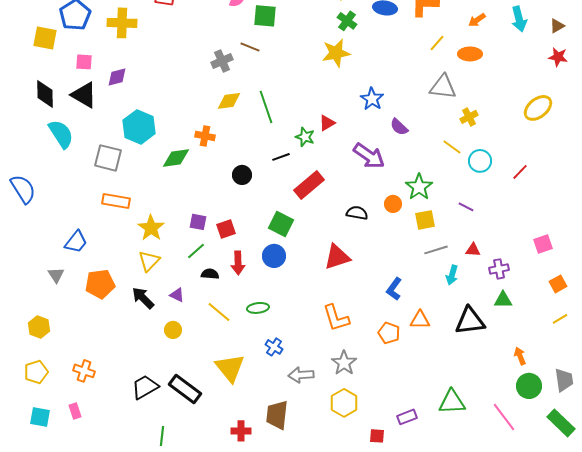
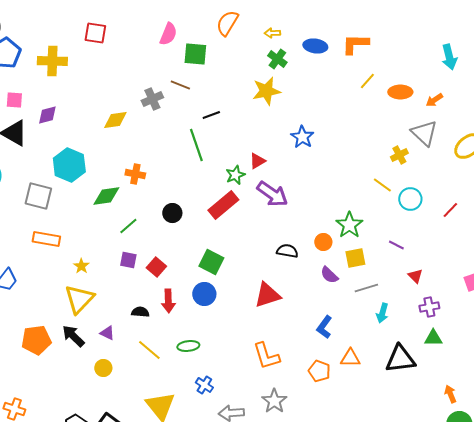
orange arrow: (477, 20) -> (434, 100), moved
gray triangle: (443, 87) -> (424, 133), moved, turned 36
yellow diamond: (229, 101) -> (115, 120), moved
purple semicircle: (399, 127) -> (329, 275), moved
green star: (305, 137) -> (235, 175), turned 30
purple arrow: (369, 156) -> (272, 194), moved
black line: (281, 157) -> (211, 115), moved
red rectangle: (309, 185) -> (223, 205), moved
yellow star: (151, 228) -> (81, 266), size x0.6
red square: (226, 229) -> (156, 267), turned -30
red triangle: (473, 250) -> (415, 276), moved, turned 42
green line: (196, 251) -> (128, 226), moved
yellow triangle: (149, 261) -> (79, 299), size x1.4
orange pentagon: (100, 284) -> (36, 340), moved

